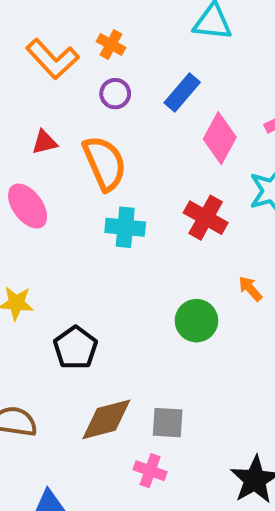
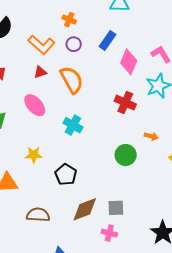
orange L-shape: (52, 59) -> (41, 45), moved
cyan cross: (125, 227) -> (73, 125), moved, turned 30
orange arrow: (250, 289) -> (151, 136), turned 152

